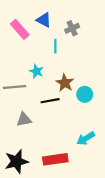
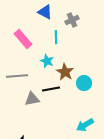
pink rectangle: (20, 29) -> (23, 39), moved
cyan star: (36, 71) -> (47, 61), moved
gray triangle: (24, 120) -> (32, 99), moved

